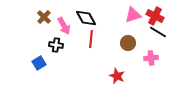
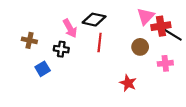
pink triangle: (133, 15) -> (146, 16), turned -30
red cross: (155, 16) -> (161, 26), moved, turned -36
brown cross: (44, 17) -> (29, 40), moved, turned -32
black diamond: (86, 18) -> (94, 20), turned -50

